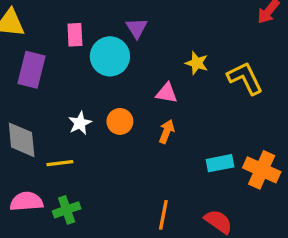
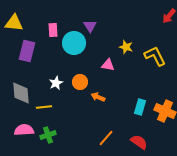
orange arrow: (167, 131) -> (98, 97), moved, turned -88
cyan rectangle: (220, 163) -> (140, 107), turned -63
orange line: (163, 215) -> (106, 138), turned 30

